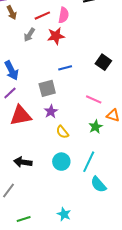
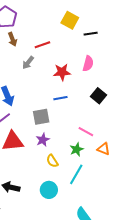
pink semicircle: (64, 15) -> (88, 64), moved
red star: (56, 36) -> (62, 72), moved
green star: (96, 127) -> (77, 149), moved
cyan line: (89, 162) -> (76, 174), moved

